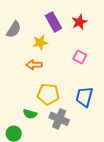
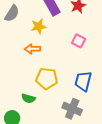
gray cross: (59, 119) -> (72, 109), moved

